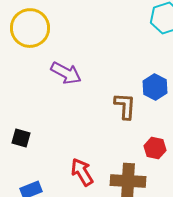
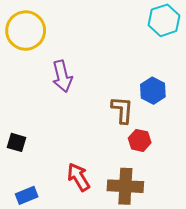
purple arrow: (66, 73) -> (62, 76), turned 48
red hexagon: (155, 148) -> (140, 140), moved

